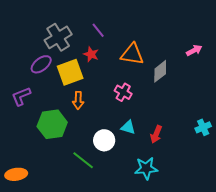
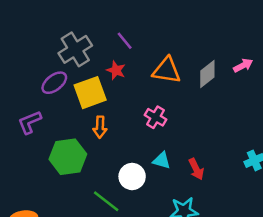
gray diamond: (160, 71) -> (207, 74), moved
red arrow: (156, 134) -> (196, 169), turned -48

